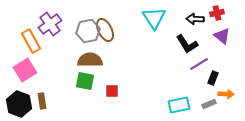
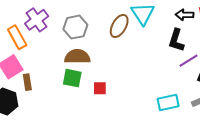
brown ellipse: (105, 30) -> (119, 26), moved, turned 55
black L-shape: (187, 44) -> (176, 40), turned 50
brown rectangle: (42, 101) -> (27, 82), moved

